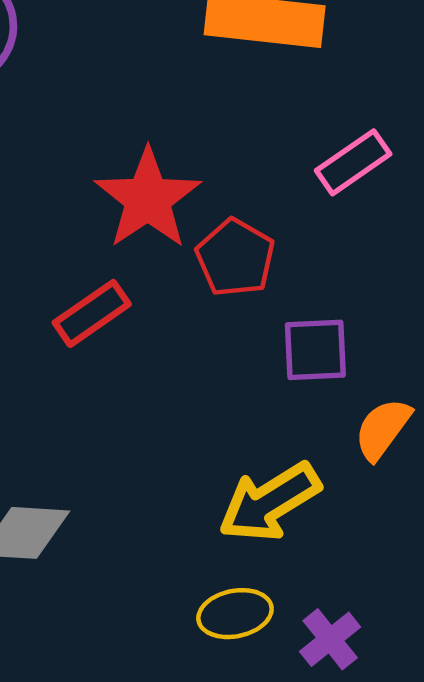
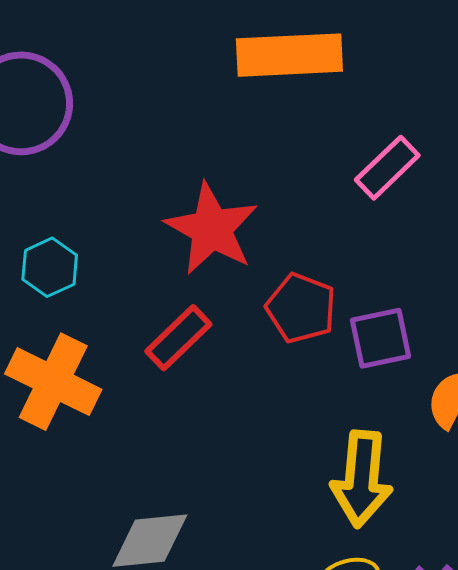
red pentagon: (235, 258) -> (301, 308), moved
yellow arrow: (269, 502) -> (362, 479), turned -44

